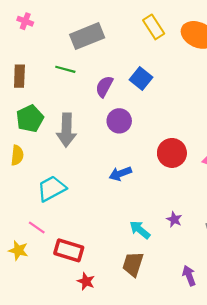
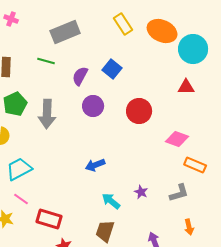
red circle: (172, 153) -> (139, 111), moved
blue arrow: (120, 174) -> (95, 165), moved
cyan trapezoid: (52, 188) -> (19, 169), moved

